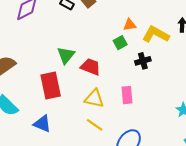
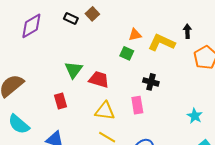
green square: (120, 43) -> (127, 53), turned -32
black cross: (143, 61) -> (151, 82), moved, turned 35
red rectangle: (51, 85) -> (60, 101), size x0.6

